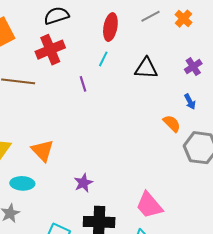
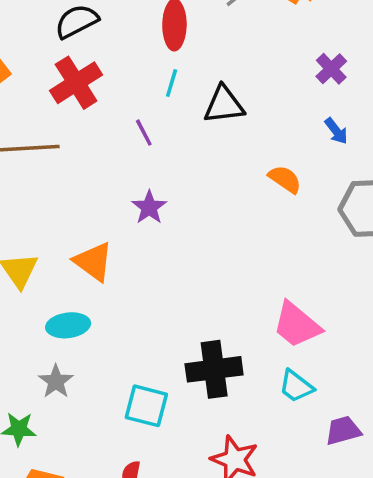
black triangle: (146, 68) -> (224, 105), moved
orange semicircle: (172, 123) -> (285, 179), moved
purple star: (83, 183) -> (149, 207), moved

